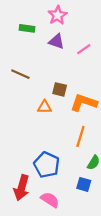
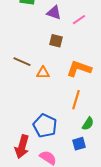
brown line: (20, 74) -> (22, 62), moved
brown square: (60, 89) -> (56, 41), moved
blue square: (84, 184) -> (79, 144), turned -32

